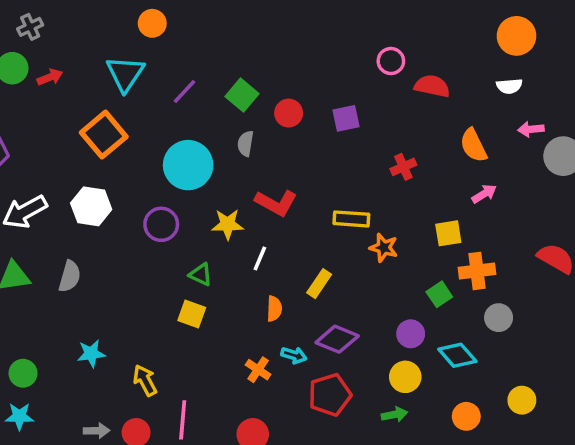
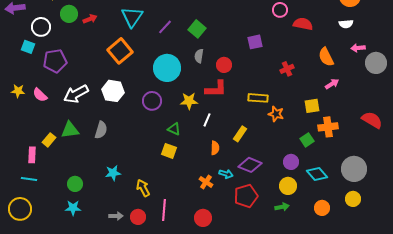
red circle: (289, 113) -> (224, 65), moved
red L-shape: (276, 203) -> (216, 89), turned -30
gray circle: (499, 318) -> (354, 169), moved, size x1.6

